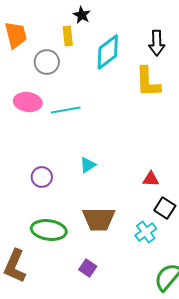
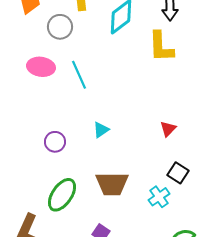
cyan line: (66, 110) -> (79, 75), turned 76
red triangle: (151, 179) -> (168, 129), moved, turned -48
green ellipse: (49, 230) -> (62, 195), turned -64

